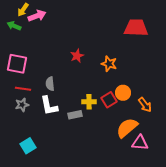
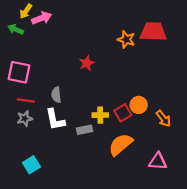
orange star: (109, 64) -> (126, 39), moved
orange semicircle: (127, 128) -> (121, 144), moved

